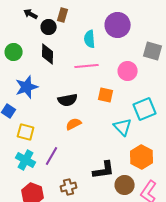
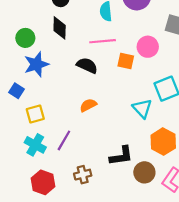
green circle: (14, 52) -> (25, 38), moved
orange square: (106, 95) -> (126, 61), moved
black semicircle: (68, 100) -> (87, 65), moved, turned -144
yellow square: (26, 132) -> (35, 114), turned -30

